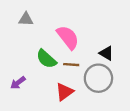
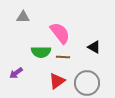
green semicircle: (46, 59) -> (41, 52), turned -42
gray circle: (98, 78) -> (87, 83), moved

